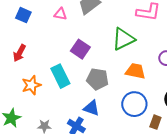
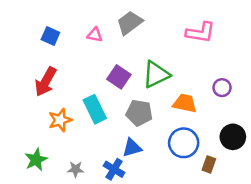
green triangle: (123, 39) -> (156, 74), moved
red arrow: (19, 53) -> (46, 82), size x1.4
blue triangle: (91, 108) -> (132, 148), turned -36

